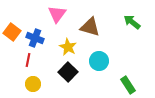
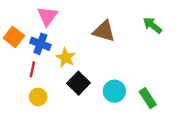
pink triangle: (57, 14) -> (47, 16), moved
yellow star: (68, 47) -> (66, 58), moved
cyan circle: (99, 61) -> (114, 91), moved

